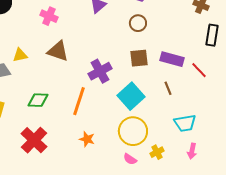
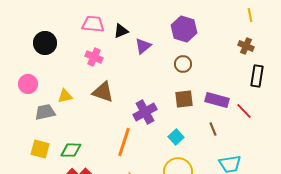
cyan square: (131, 96) -> (176, 137), size x0.6
green diamond: (38, 100) -> (71, 150), moved

